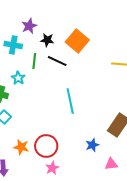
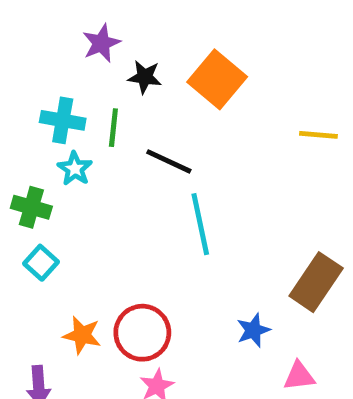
cyan cross: (13, 45) -> (63, 120), moved
black line: (57, 61) -> (169, 161), moved

